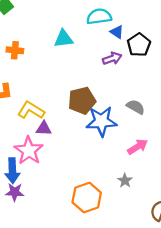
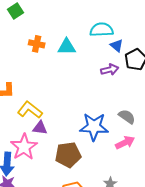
orange cross: (15, 50) -> (37, 44), moved
brown pentagon: (82, 101) -> (68, 155), moved
pink arrow: (138, 147) -> (125, 143), moved

